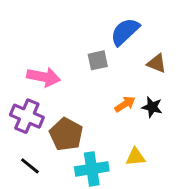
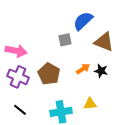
brown triangle: (157, 63) -> (104, 42), size x1.5
pink arrow: (43, 77) -> (16, 51), moved
brown pentagon: (66, 134) -> (49, 74), moved

